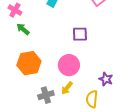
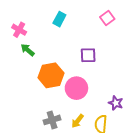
orange hexagon: (29, 63) -> (51, 75), moved
yellow arrow: (67, 88) -> (78, 121), moved

